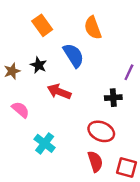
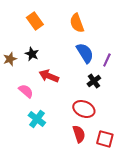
blue semicircle: (74, 55) -> (85, 53), moved
black cross: (113, 98) -> (94, 81), turned -32
pink semicircle: (20, 110) -> (26, 91), moved

